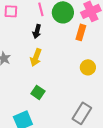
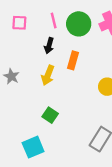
orange rectangle: (81, 32) -> (73, 60), moved

